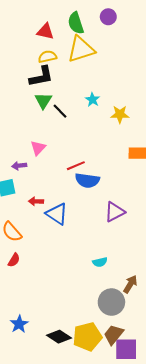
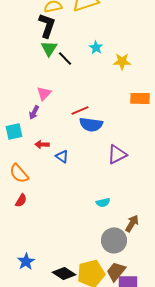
black L-shape: (41, 77) -> (47, 25), turned -60
purple arrow: (19, 166) -> (34, 112), moved, turned -56
blue triangle: (57, 214) -> (62, 156), size x0.6

